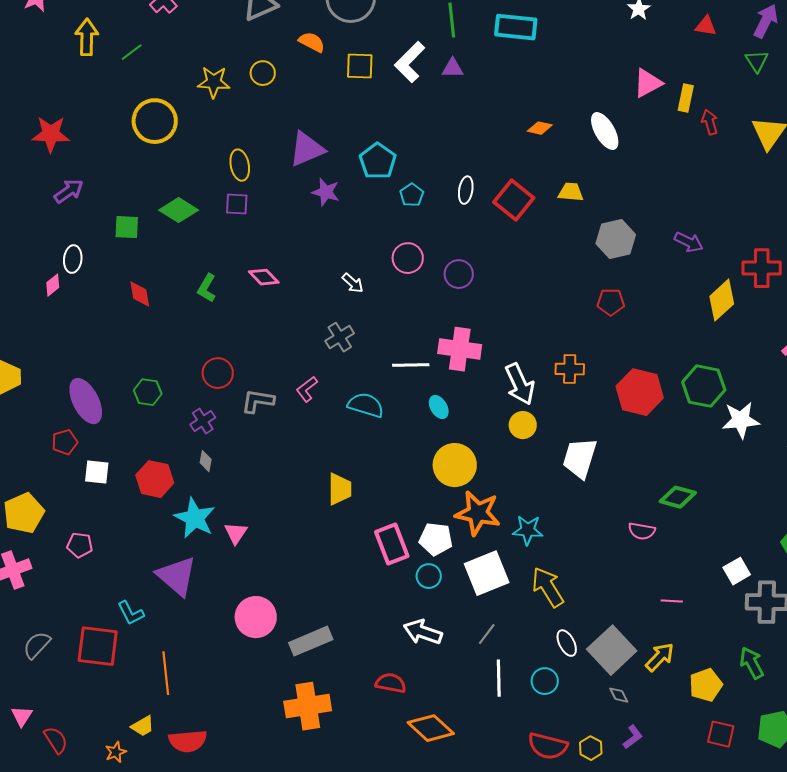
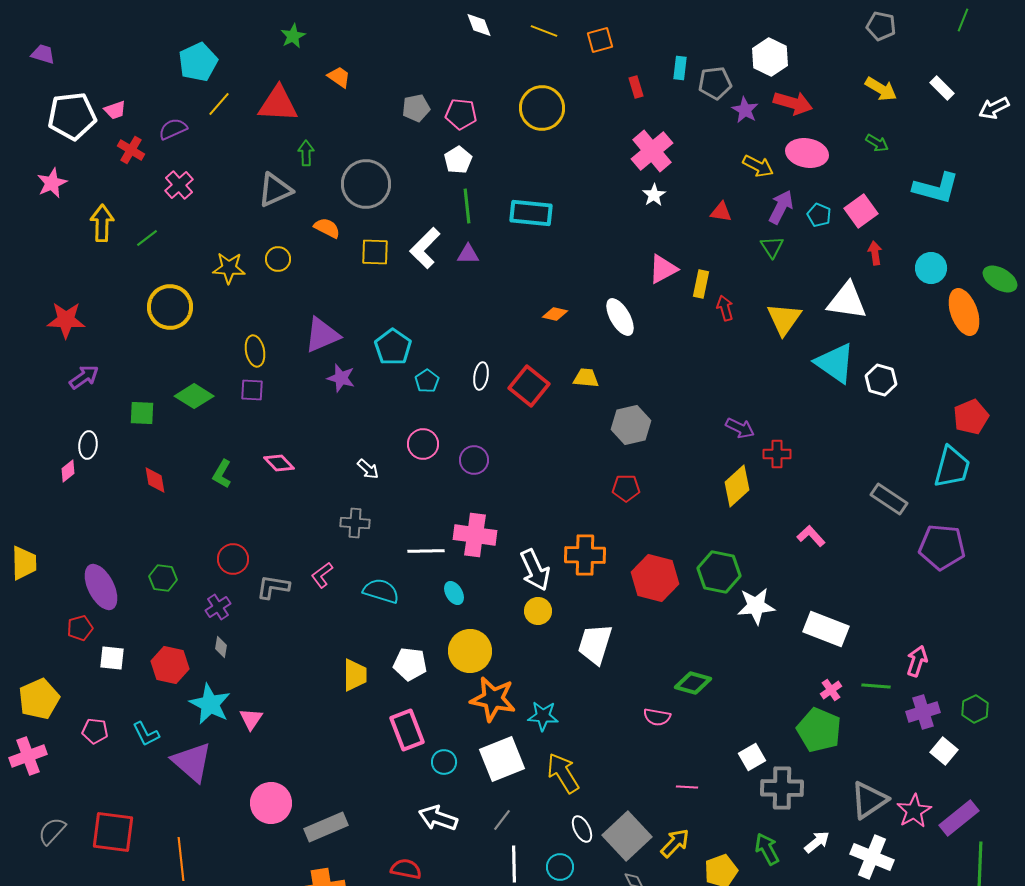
purple arrow: (689, 242) -> (740, 428), moved
red cross: (762, 268) -> (777, 454), size x0.7
gray cross: (340, 337) -> (355, 523), turned 36
orange cross: (570, 369) -> (585, 555), size x1.4
white pentagon: (436, 539) -> (410, 664), moved
cyan L-shape: (131, 613) -> (146, 734), moved

